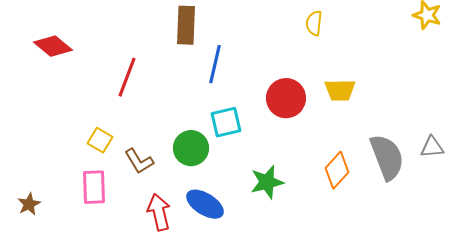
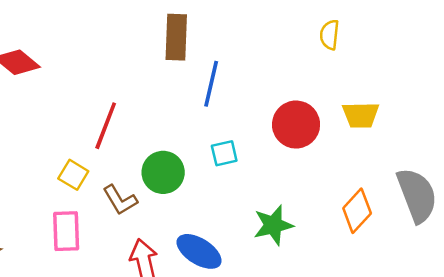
red line: (127, 77) -> (106, 126), moved
cyan square: (226, 122) -> (224, 153), size x0.7
green circle: (191, 148) -> (163, 172), moved

